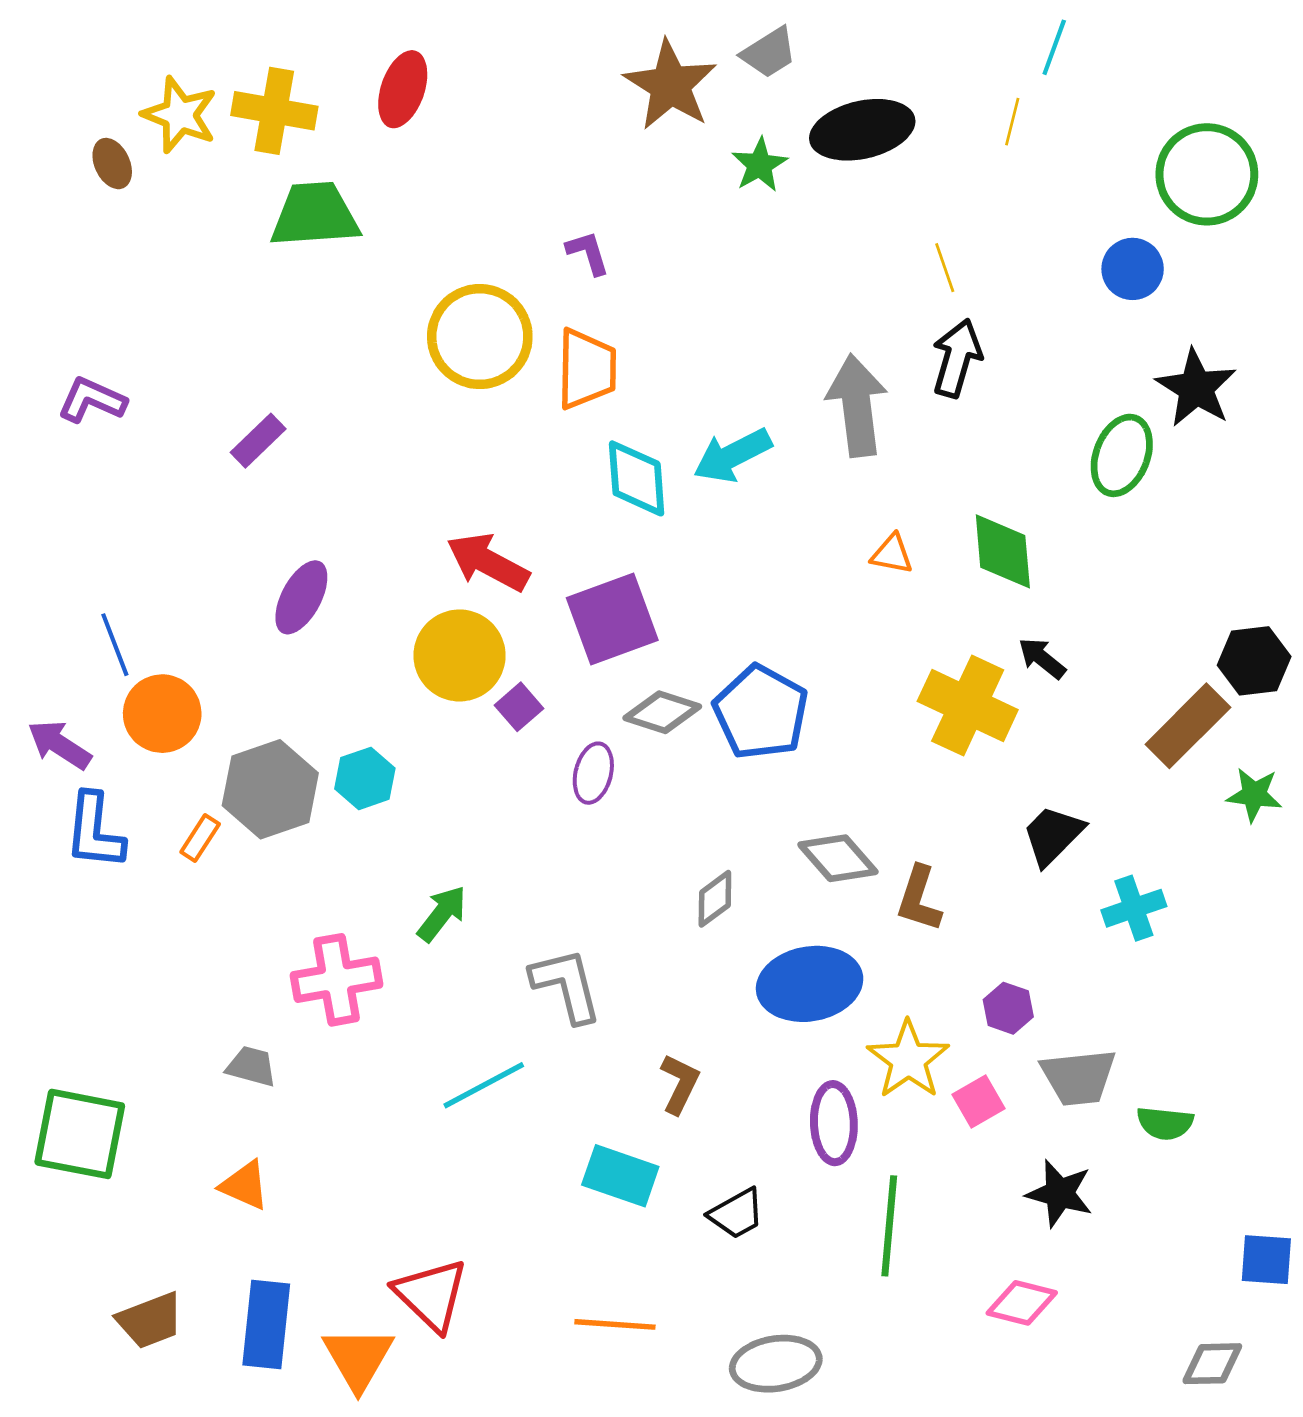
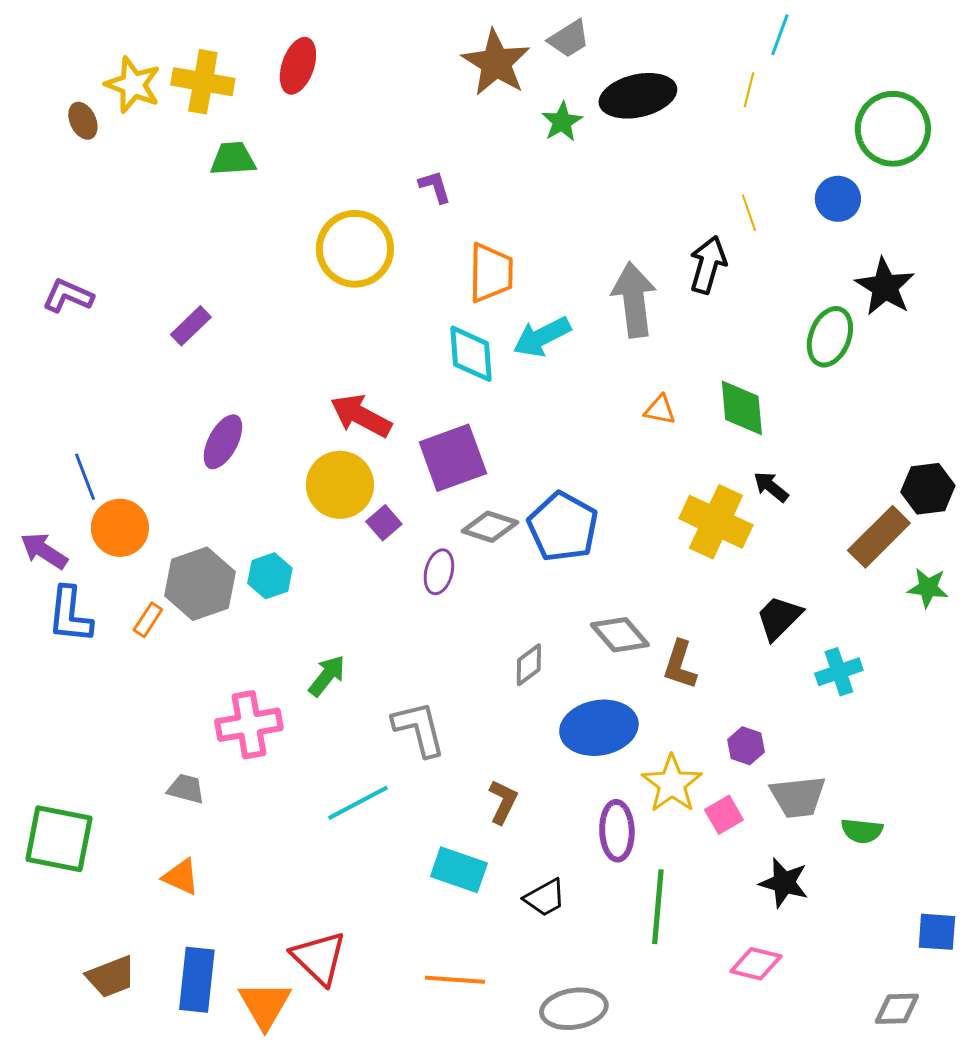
green trapezoid: (315, 215) -> (233, 159), size x0.7
yellow line: (945, 268) -> (749, 213), moved
orange trapezoid: (587, 369) -> (491, 273), moved

